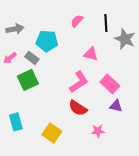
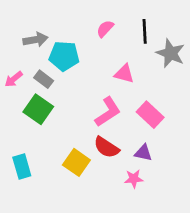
gray arrow: (15, 29) -> (35, 40), moved
green square: (28, 80) -> (38, 109), turned -30
purple triangle: (116, 106) -> (143, 153), moved
yellow square: (52, 133) -> (76, 162), moved

